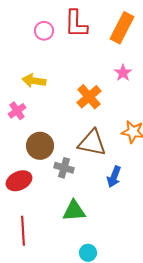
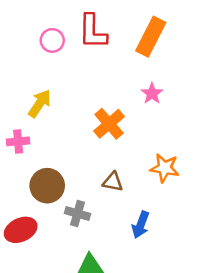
yellow arrow: (34, 81) -> (40, 104), turned 115
pink cross: (17, 111) -> (18, 141), turned 30
brown triangle: (92, 143) -> (113, 182), size x0.6

